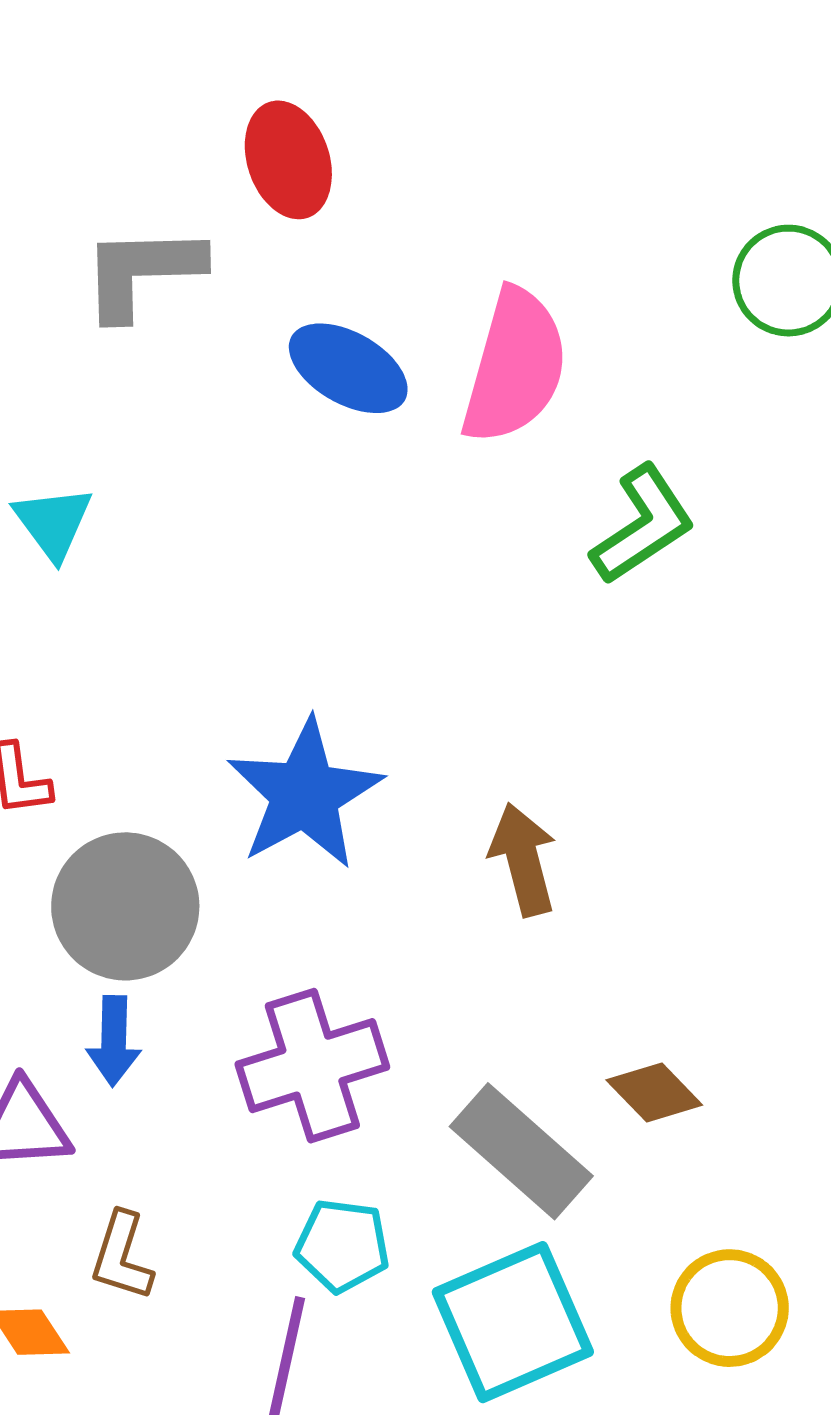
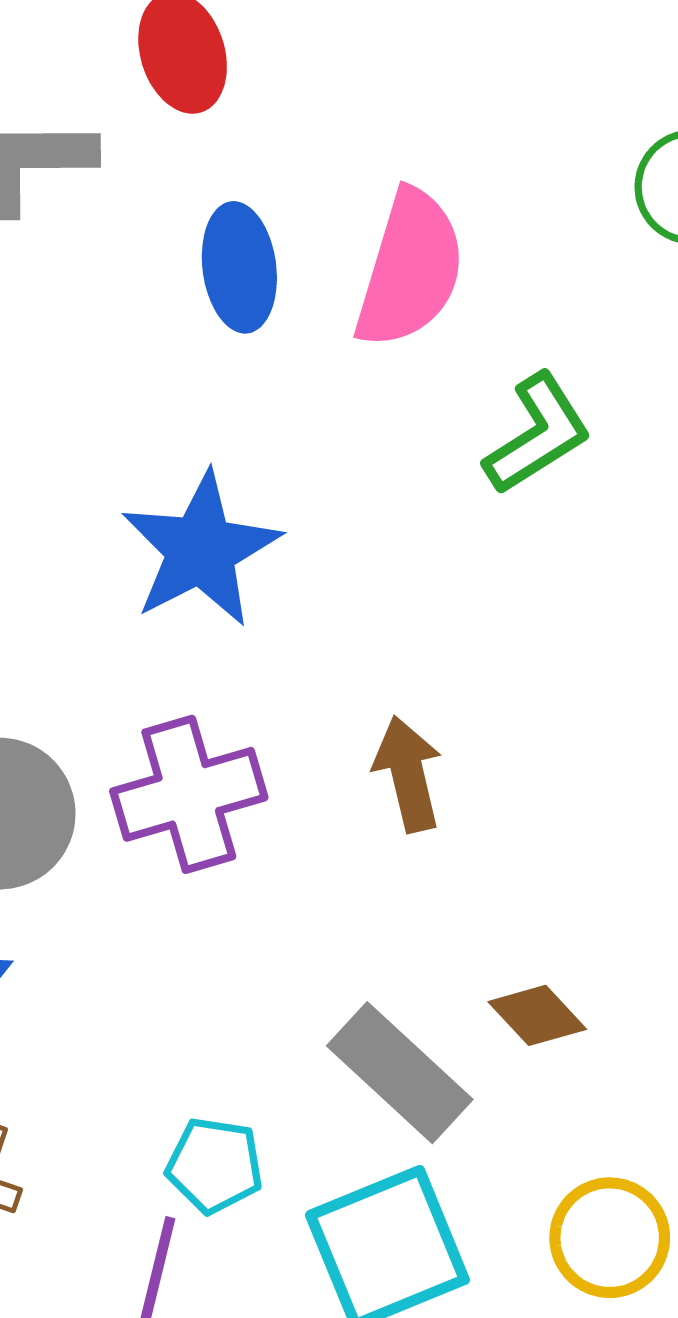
blue ellipse: (348, 368) -> (239, 267), turned 52
blue star: (305, 794) -> (201, 550), moved
purple cross: (312, 1066) -> (189, 794), moved

